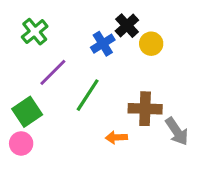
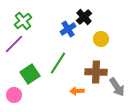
yellow circle: (151, 44) -> (101, 39), moved
purple line: (53, 72) -> (14, 44), moved
green square: (27, 112) -> (30, 74), moved

